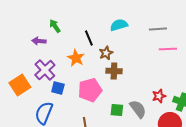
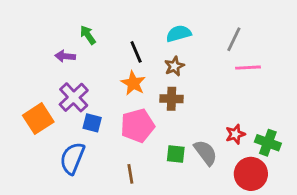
gray line: (158, 29) -> (234, 39), turned -60
brown star: (106, 53) -> (174, 66), moved
orange star: (76, 58) -> (133, 83), moved

